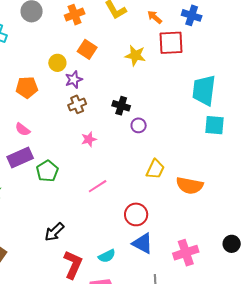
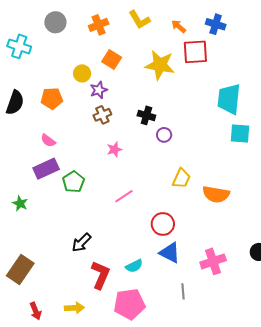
yellow star: (135, 55) -> (160, 65), size x1.4

